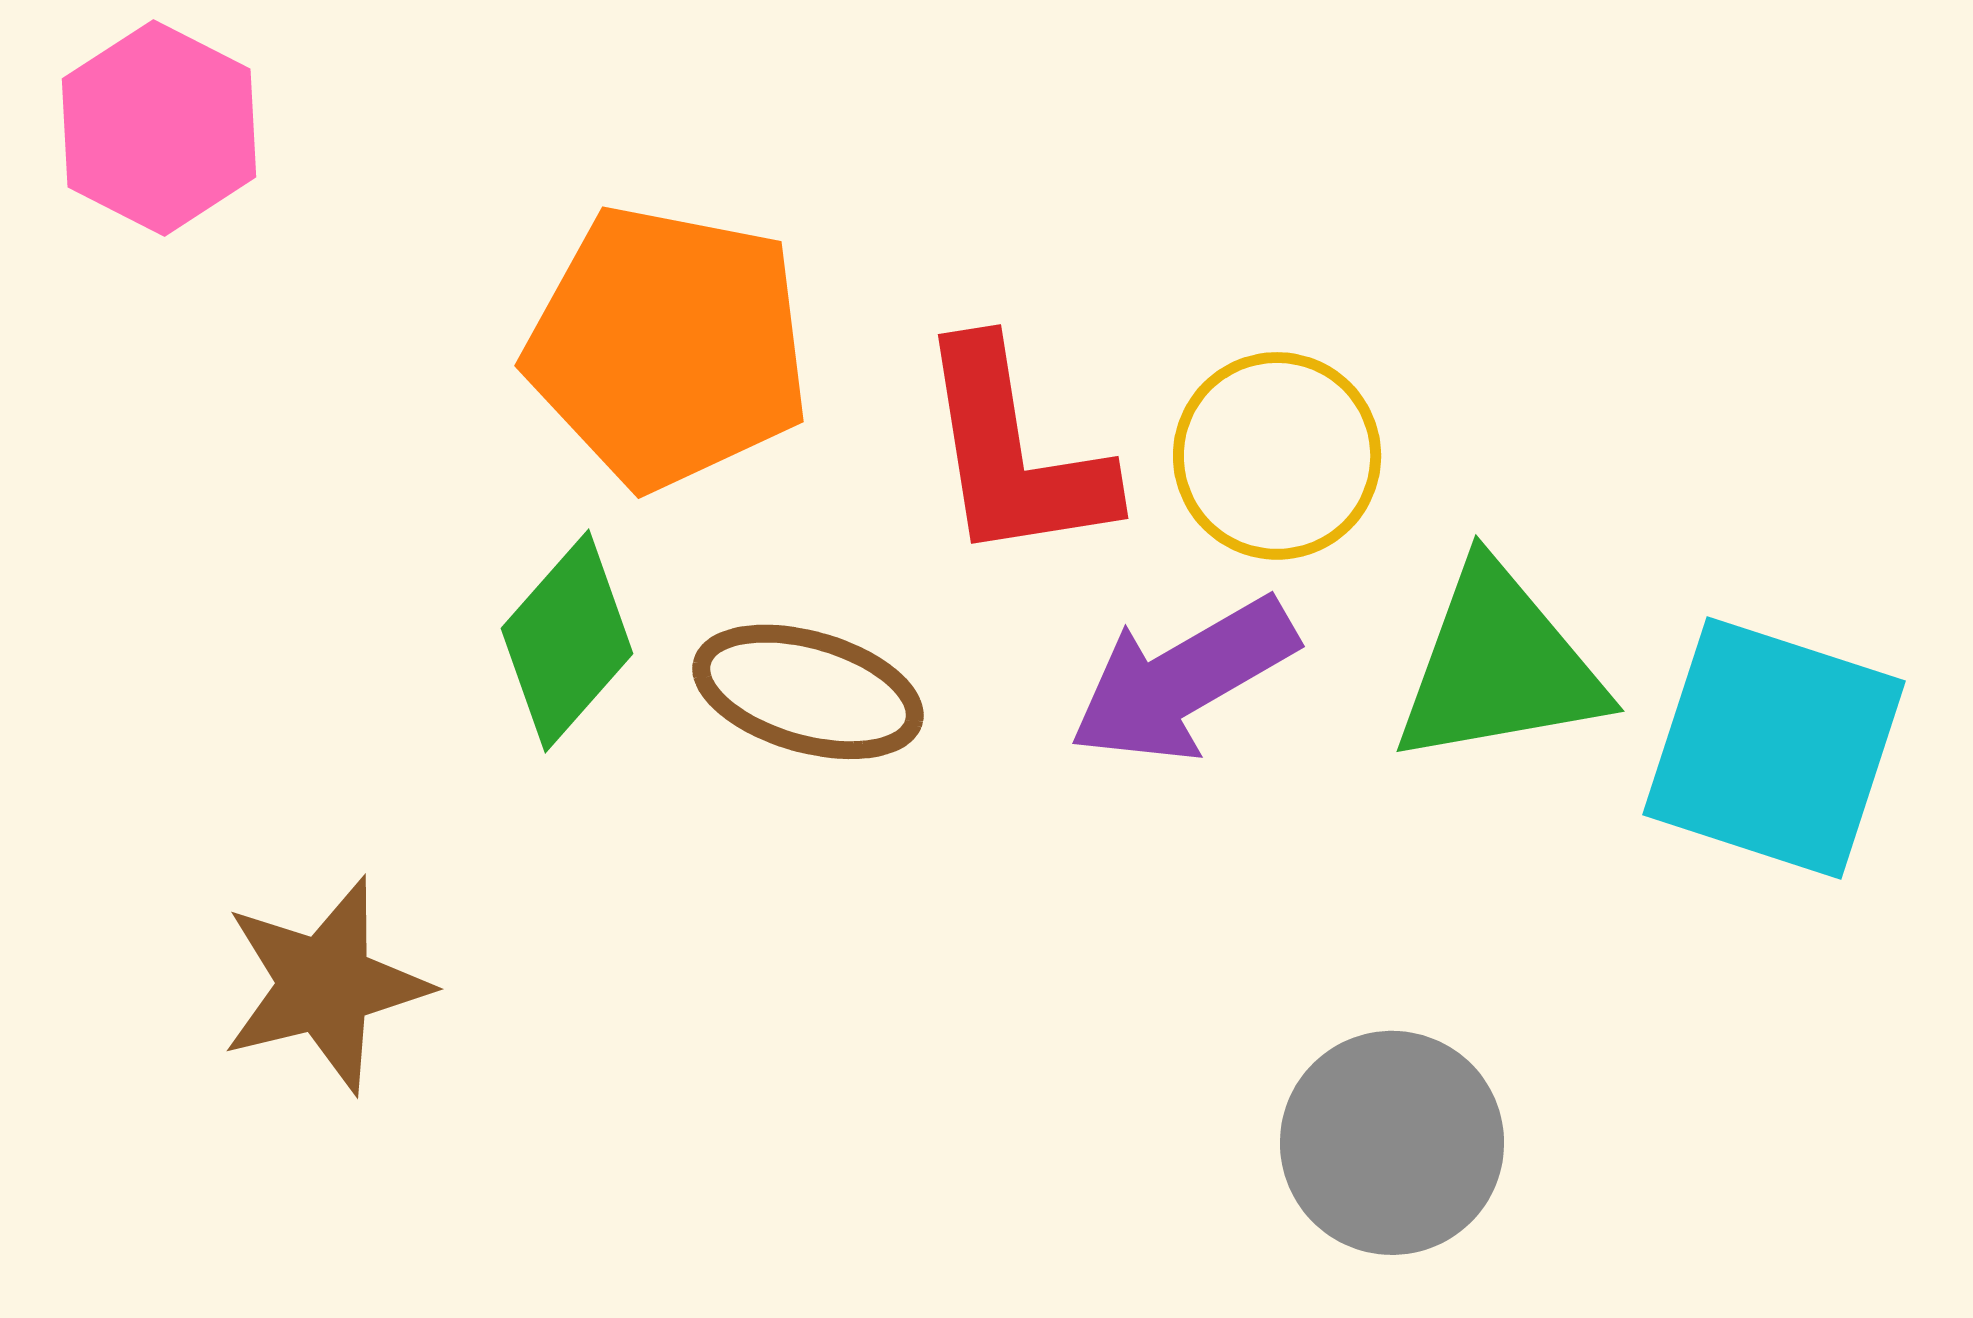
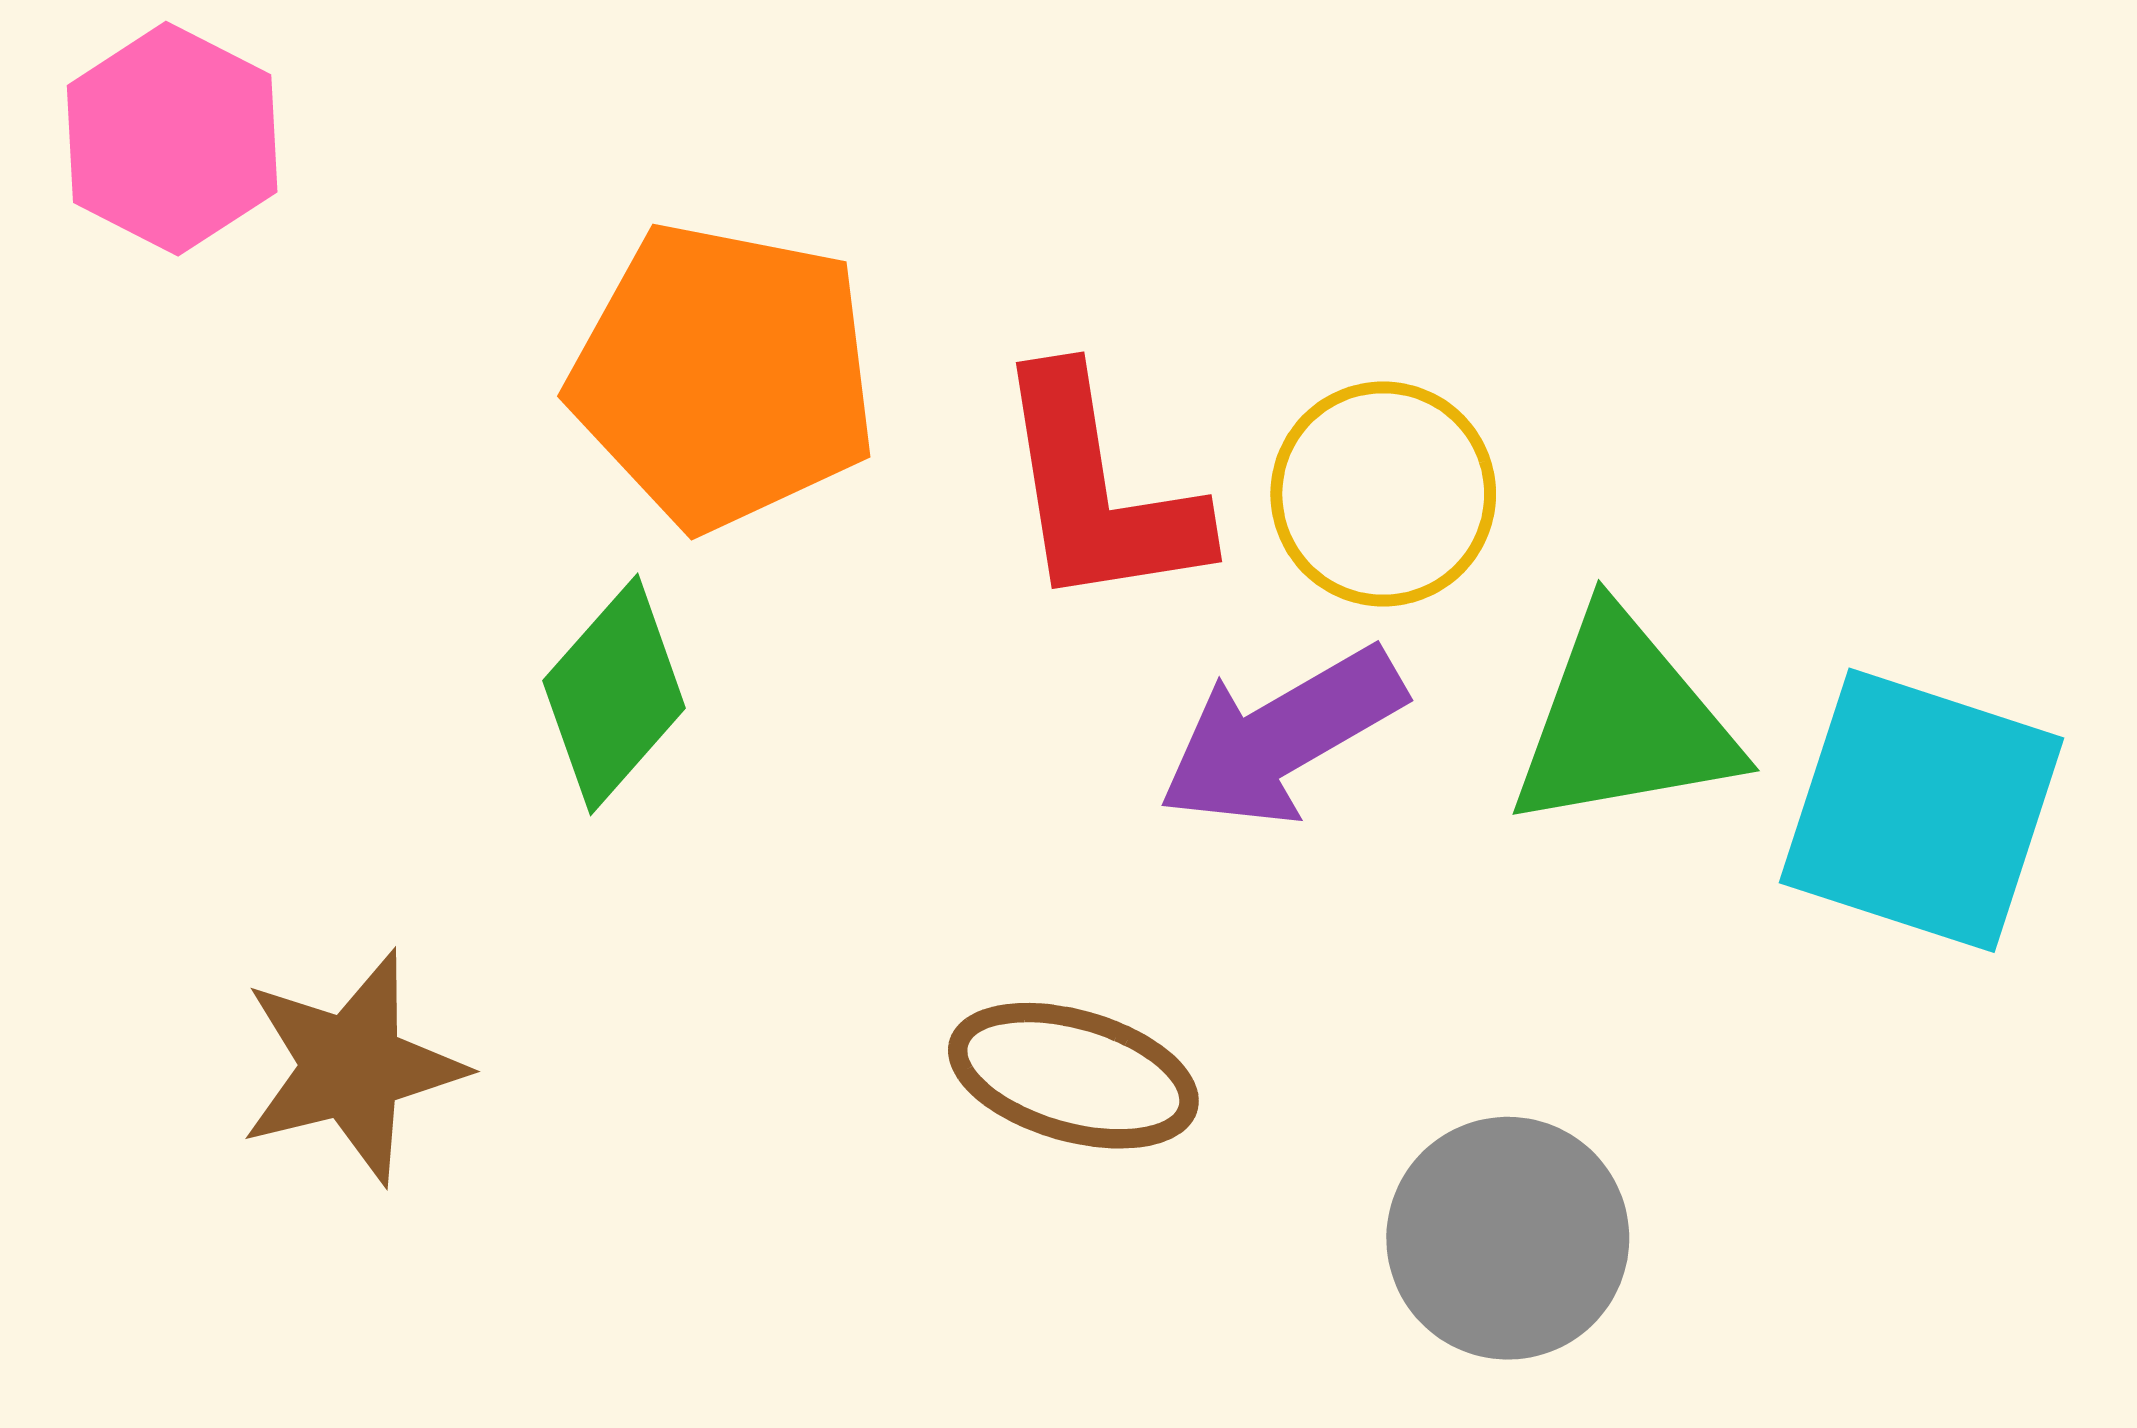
brown ellipse: (808, 692) -> (1073, 1076), moved

